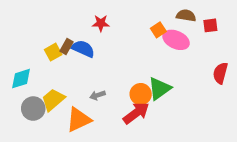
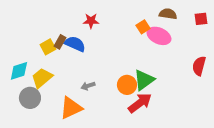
red square: (210, 25) -> (201, 19), moved
yellow trapezoid: (53, 100) -> (42, 78), moved
red arrow: (136, 113) -> (140, 103), moved

